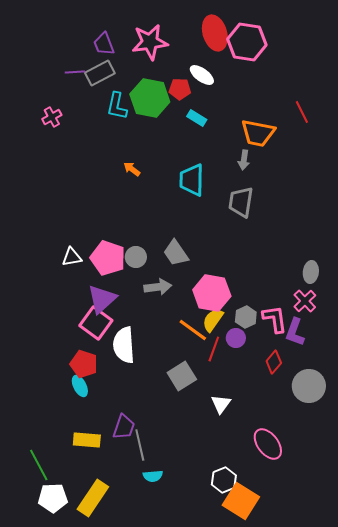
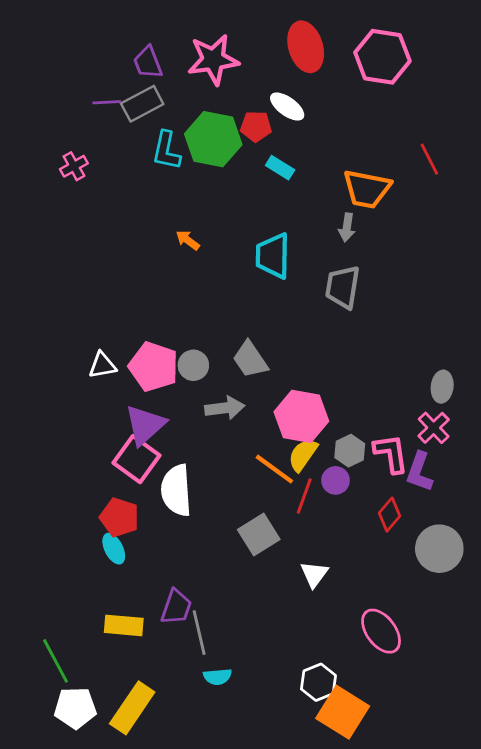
pink hexagon: (247, 42) -> (382, 57), moved

